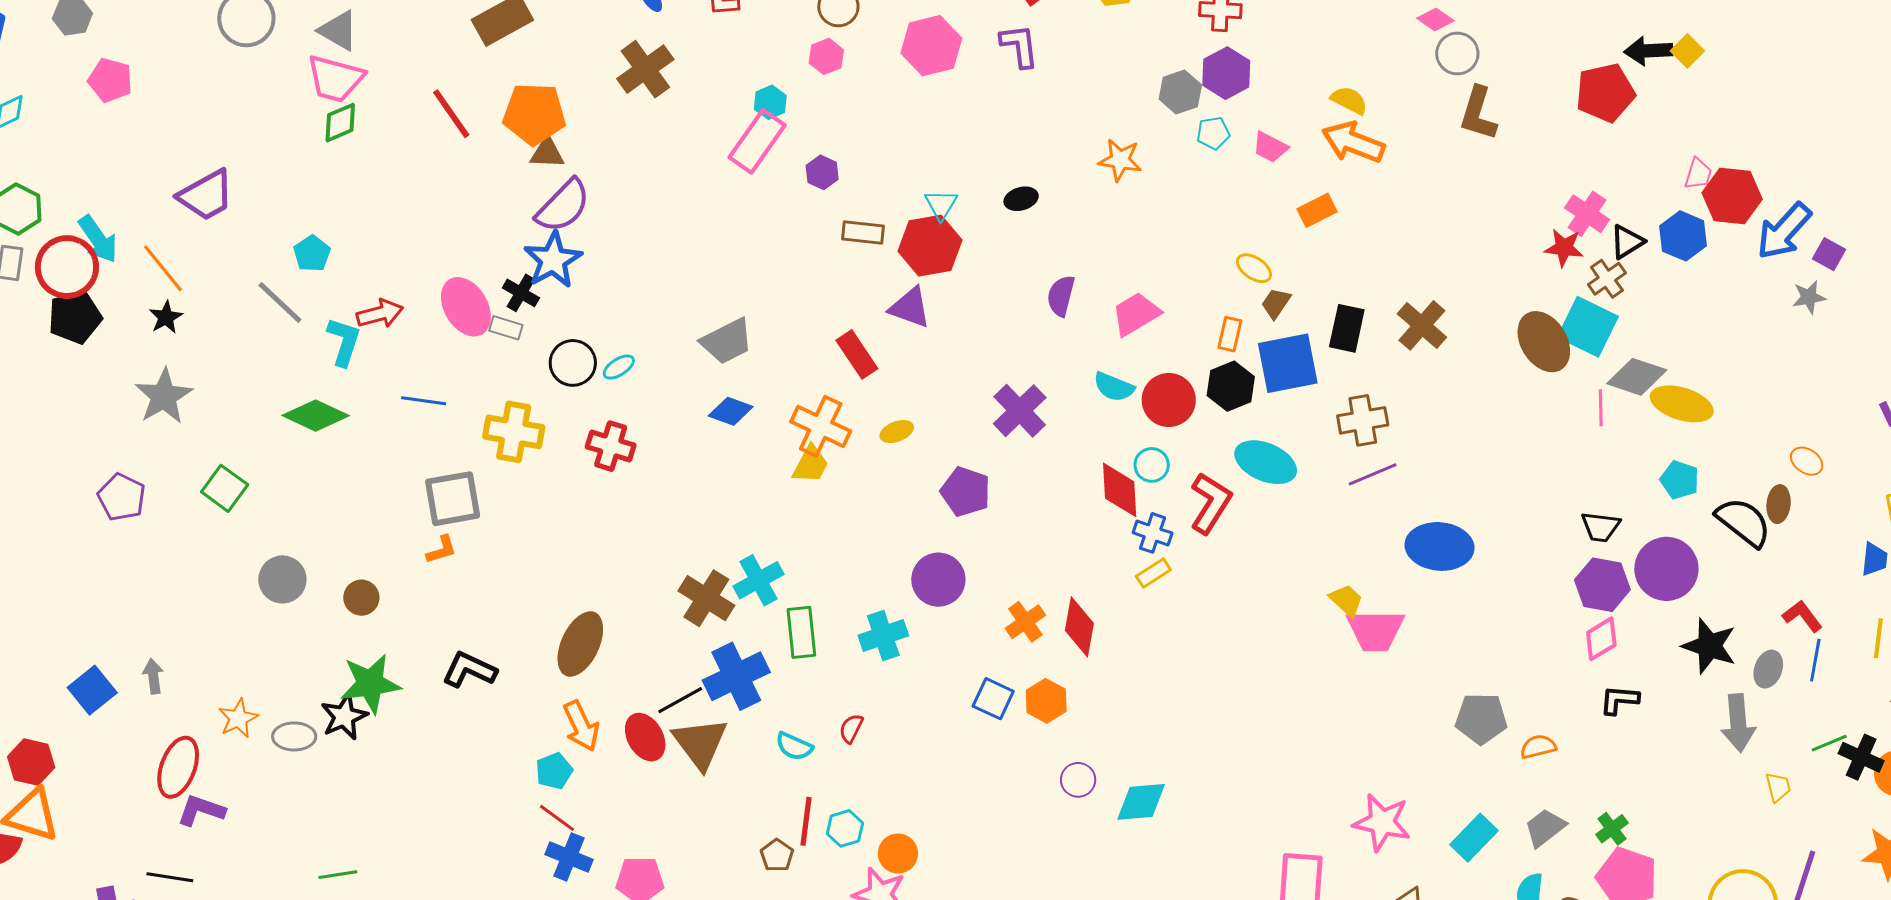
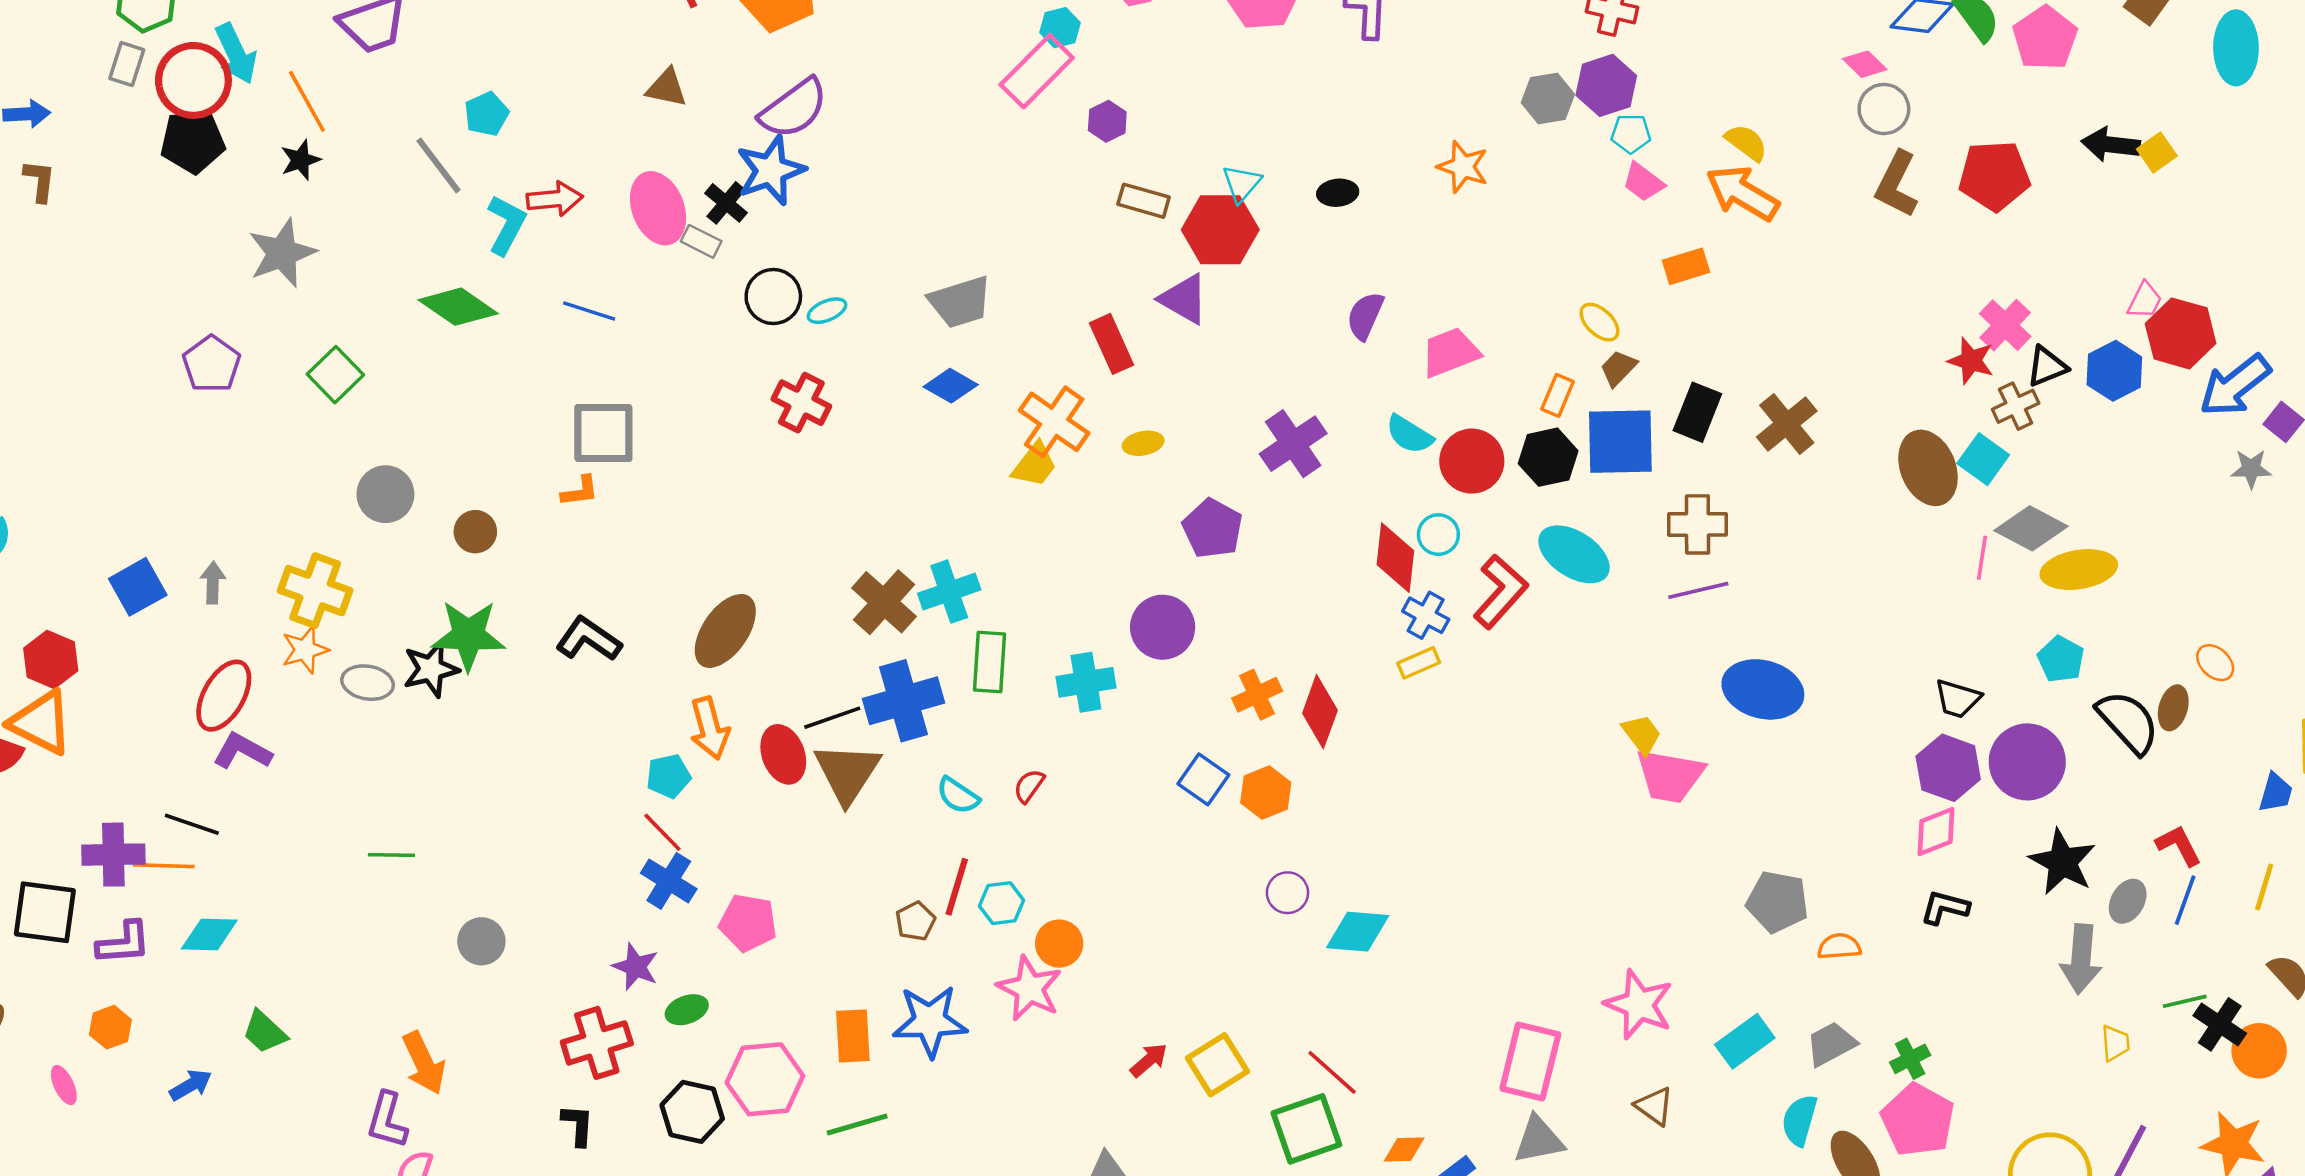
red pentagon: (1605, 93) -> (1994, 176), moved
cyan pentagon: (1213, 133) -> (1631, 134), moved
brown triangle: (547, 153) -> (667, 88), moved
cyan square: (1588, 327) -> (1983, 459), size x0.7
yellow ellipse: (1682, 404) -> (2079, 570), turned -36
yellow cross: (514, 432) -> (315, 591), moved

